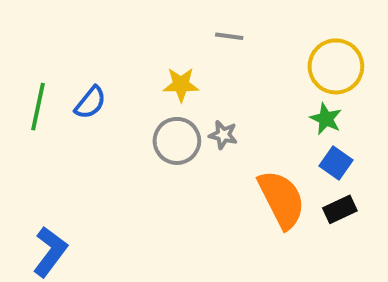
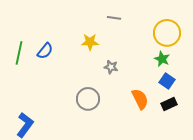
gray circle: (177, 141) -> (88, 99), moved
orange semicircle: (282, 199) -> (140, 99), size x0.7

